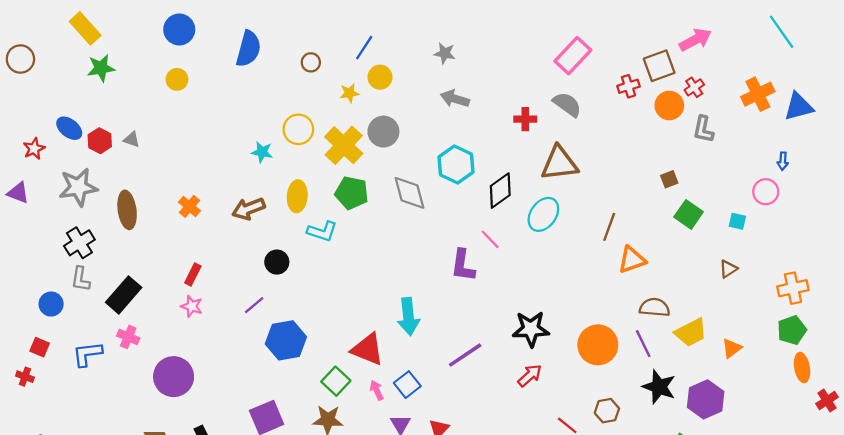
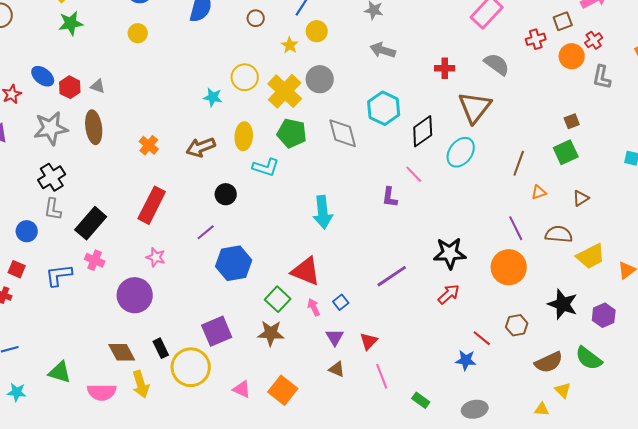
brown square: (659, 66) -> (563, 21), size x0.7
yellow star: (349, 93) -> (290, 45), turned -30
gray semicircle: (567, 104) -> (497, 64), moved
brown triangle: (559, 163) -> (475, 107), turned -45
brown ellipse: (127, 210) -> (94, 127), moved
green square: (689, 214) -> (566, 152), moved, turned 30
orange triangle: (632, 260) -> (539, 192), size x0.6
purple L-shape: (463, 265) -> (390, 197), size x0.7
brown triangle: (728, 269) -> (581, 198), moved
red rectangle: (193, 275) -> (152, 205), size x1.8
pink star: (192, 306) -> (156, 257), moved
cyan arrow: (408, 316) -> (323, 212), moved
purple line: (643, 344) -> (516, 228), moved
blue square: (407, 385) -> (341, 302), size x0.7
purple hexagon: (706, 399) -> (604, 315), size x0.7

